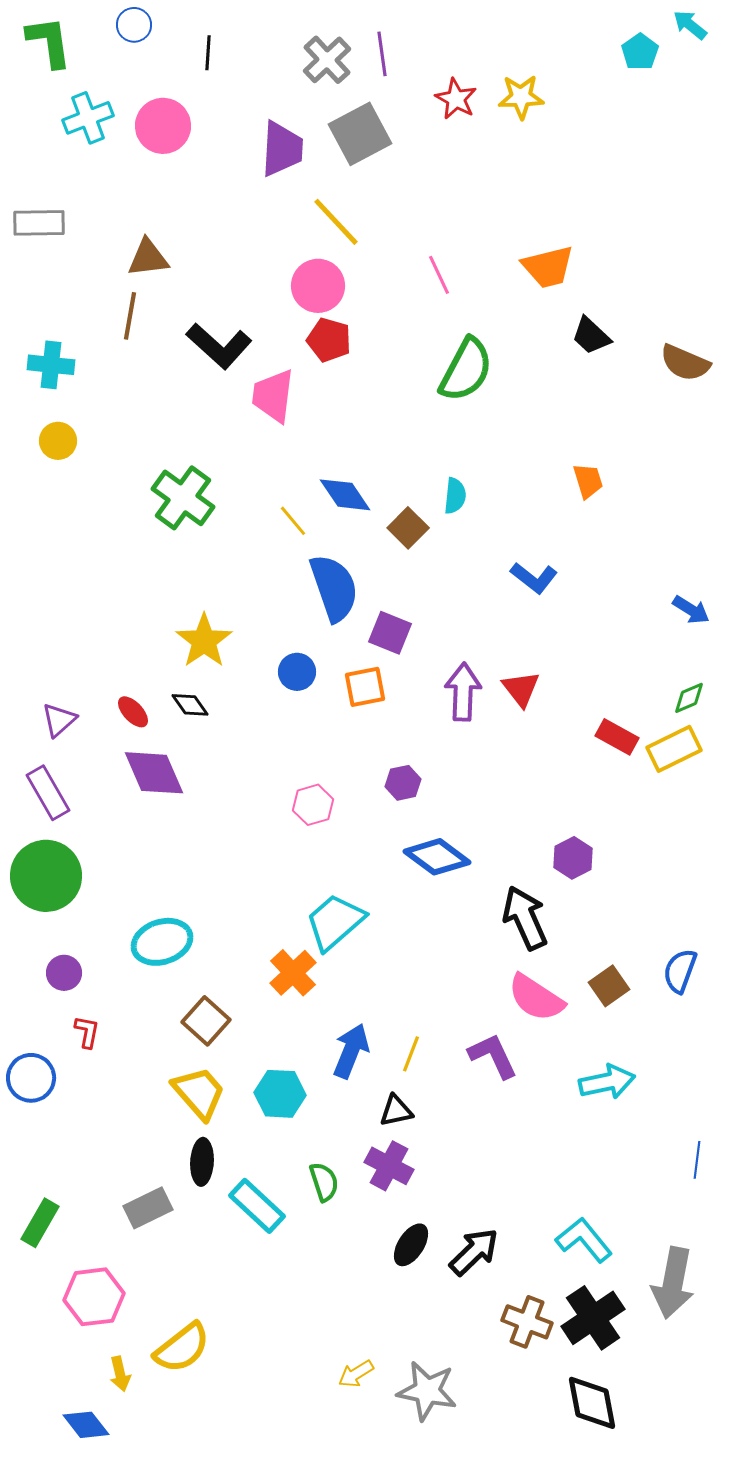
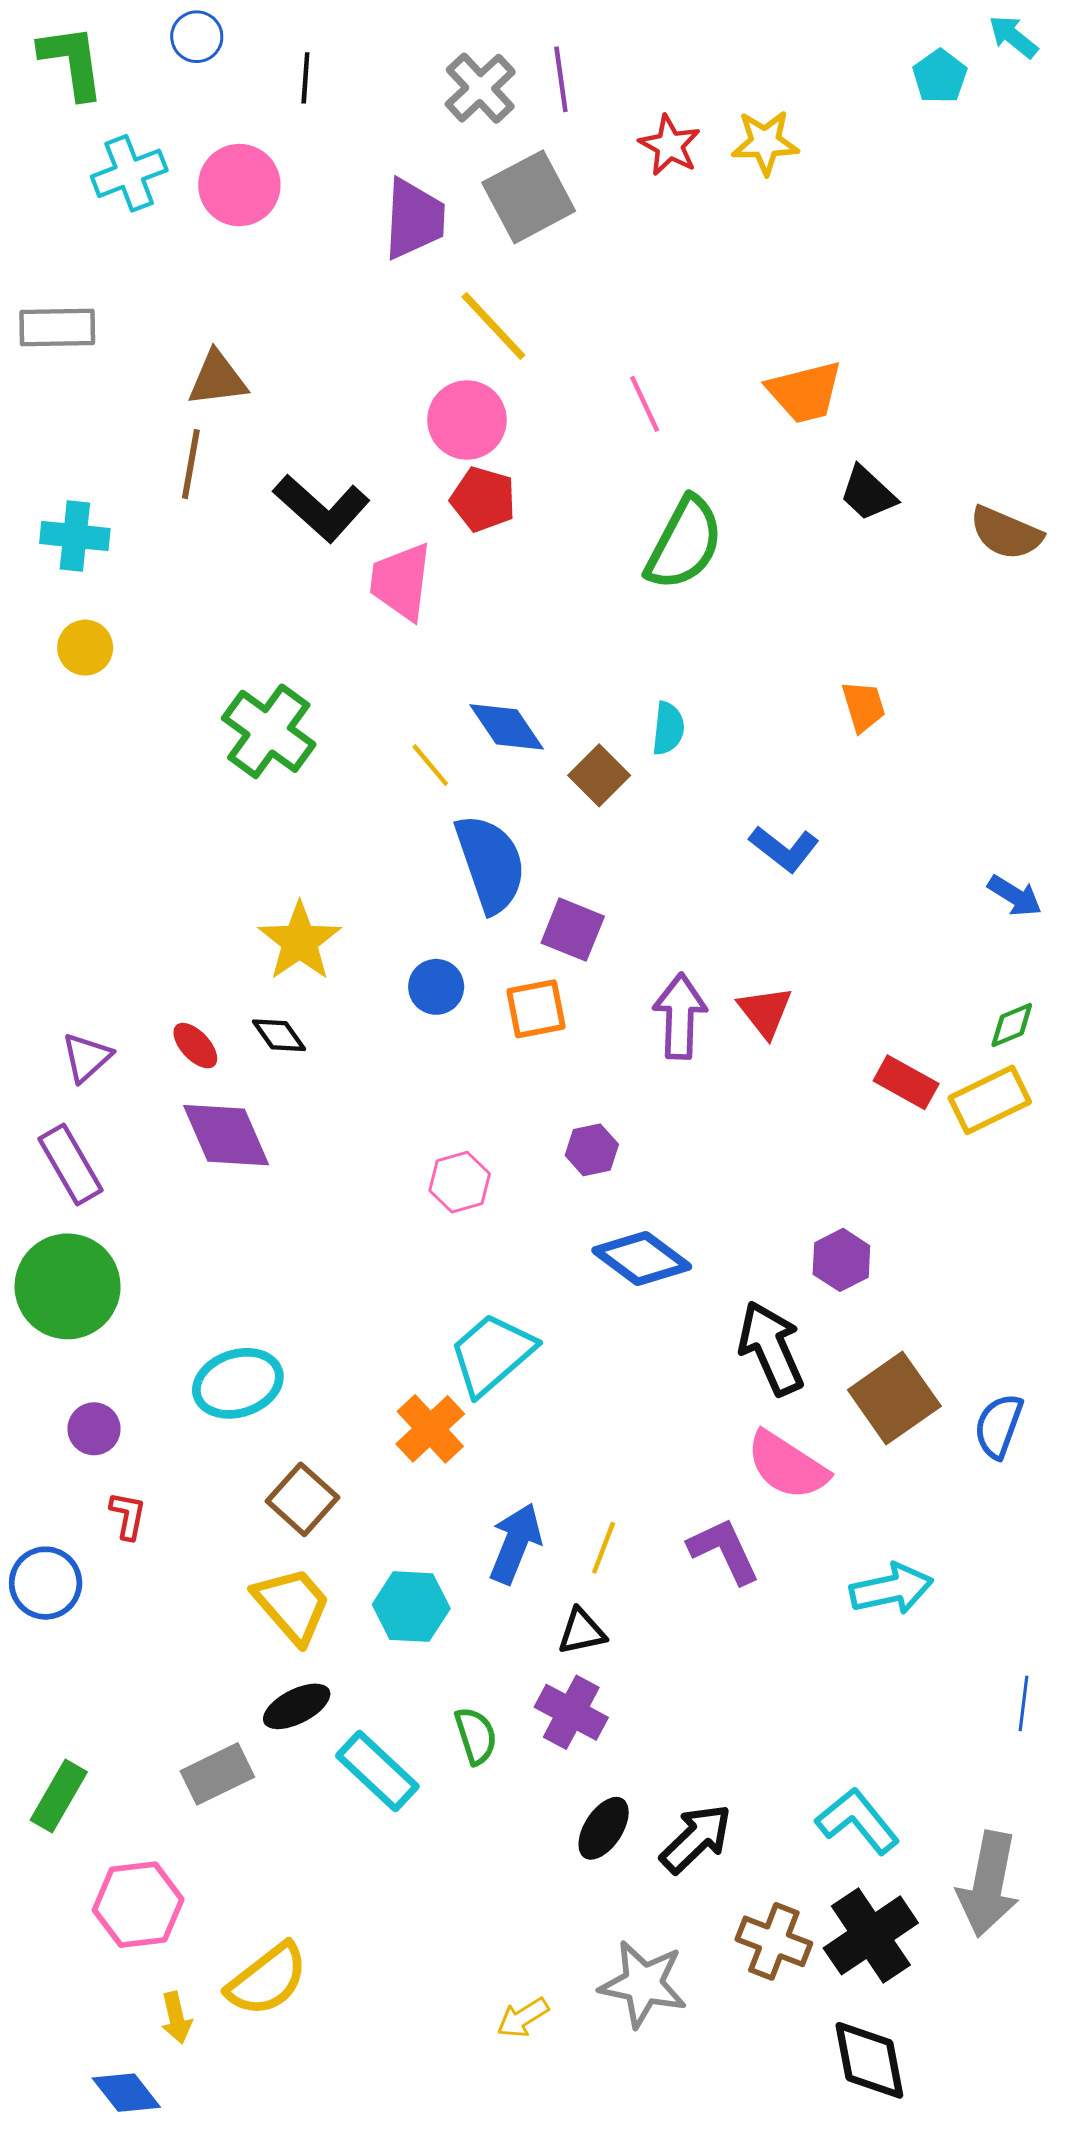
brown square: (609, 986) -> (894, 1398), moved, size x1.5
black ellipse: (202, 1162) -> (297, 1706), turned 60
gray star: (427, 1391) -> (643, 1984), moved

